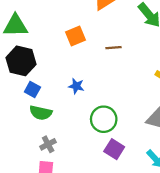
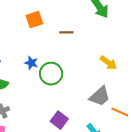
green circle: (104, 119) -> (51, 74), moved

